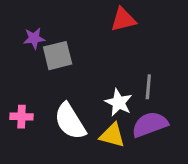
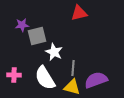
gray line: (148, 87) -> (73, 68), moved
white star: (119, 102) -> (54, 52), moved

